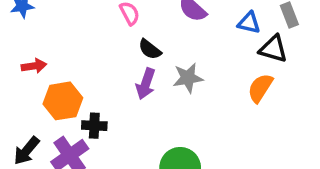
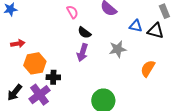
blue triangle: (249, 23) -> (136, 26), moved
gray star: (188, 78) -> (118, 49), moved
orange semicircle: (260, 88) -> (148, 69), moved

